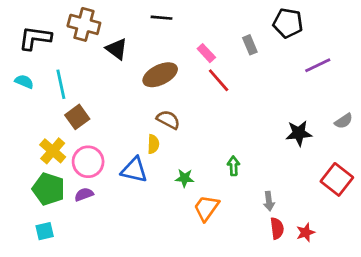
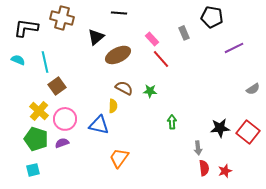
black triangle: (117, 49) -> (96, 37), moved, turned 42
black star: (299, 133) -> (220, 128), moved
green star: (185, 178) -> (150, 91), moved
orange trapezoid: (206, 208) -> (119, 158), moved

